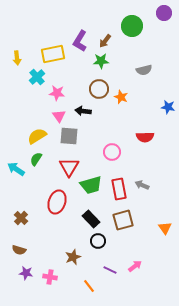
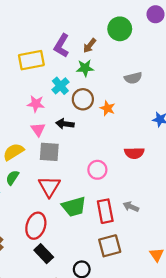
cyan cross: (37, 77) -> (60, 86), moved
black rectangle: (91, 219) -> (44, 254), moved

